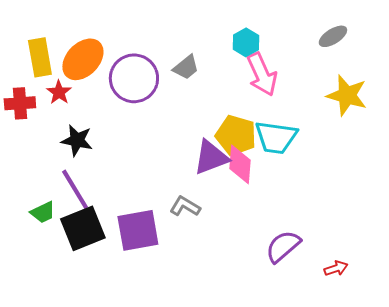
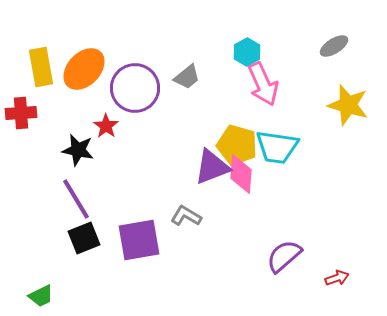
red star: (59, 92) -> (106, 126), moved
green trapezoid: (43, 212) -> (41, 296), moved
black square: (83, 228) -> (84, 238), size x0.7

